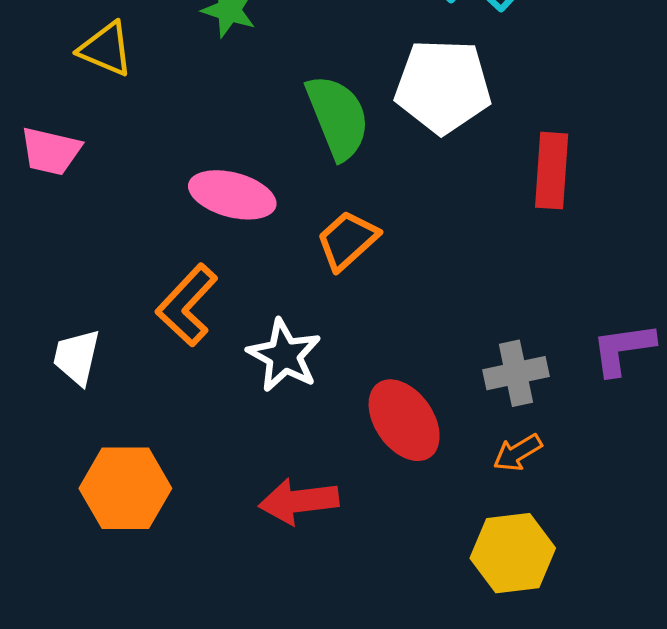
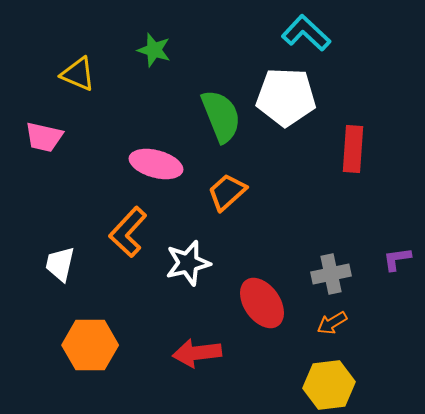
purple L-shape: (623, 349) -> (397, 259), size x0.7
white star: (284, 355) -> (188, 263), turned 30

